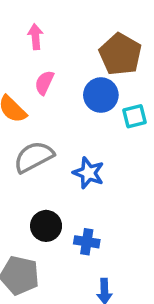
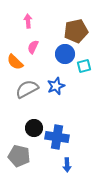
brown pentagon: (120, 54) -> (76, 31), turned 30
blue star: (89, 173) -> (56, 86), moved, turned 30
blue cross: (87, 242) -> (57, 137), size x1.6

